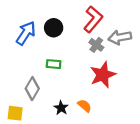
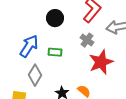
blue arrow: (26, 33) -> (29, 46), moved
gray cross: (96, 45) -> (87, 40), moved

